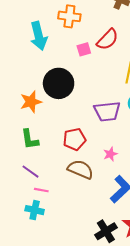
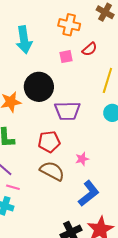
orange cross: (69, 16) -> (69, 25), moved
red semicircle: (107, 39) -> (90, 49), size x0.7
purple trapezoid: (107, 111) -> (67, 111), moved

